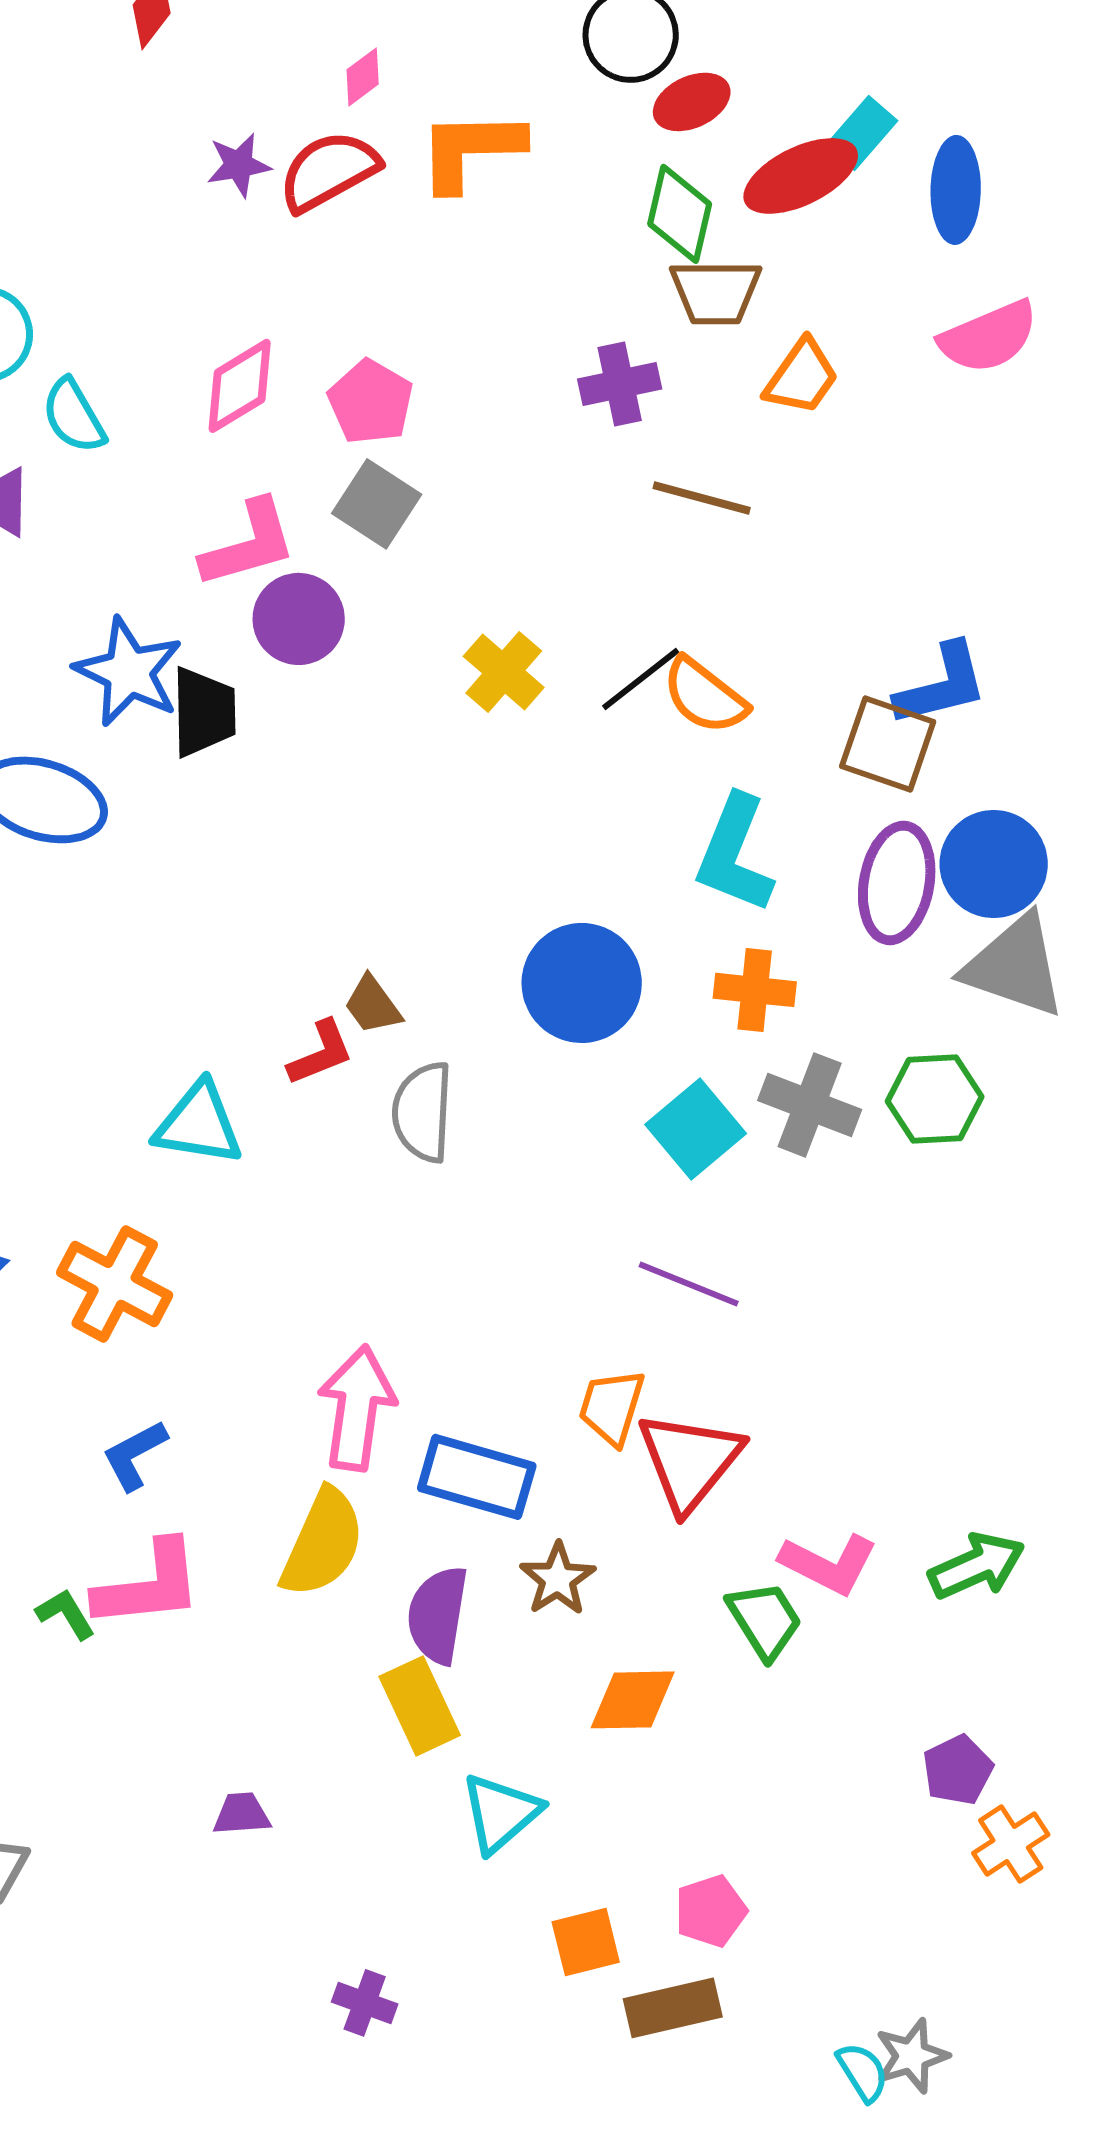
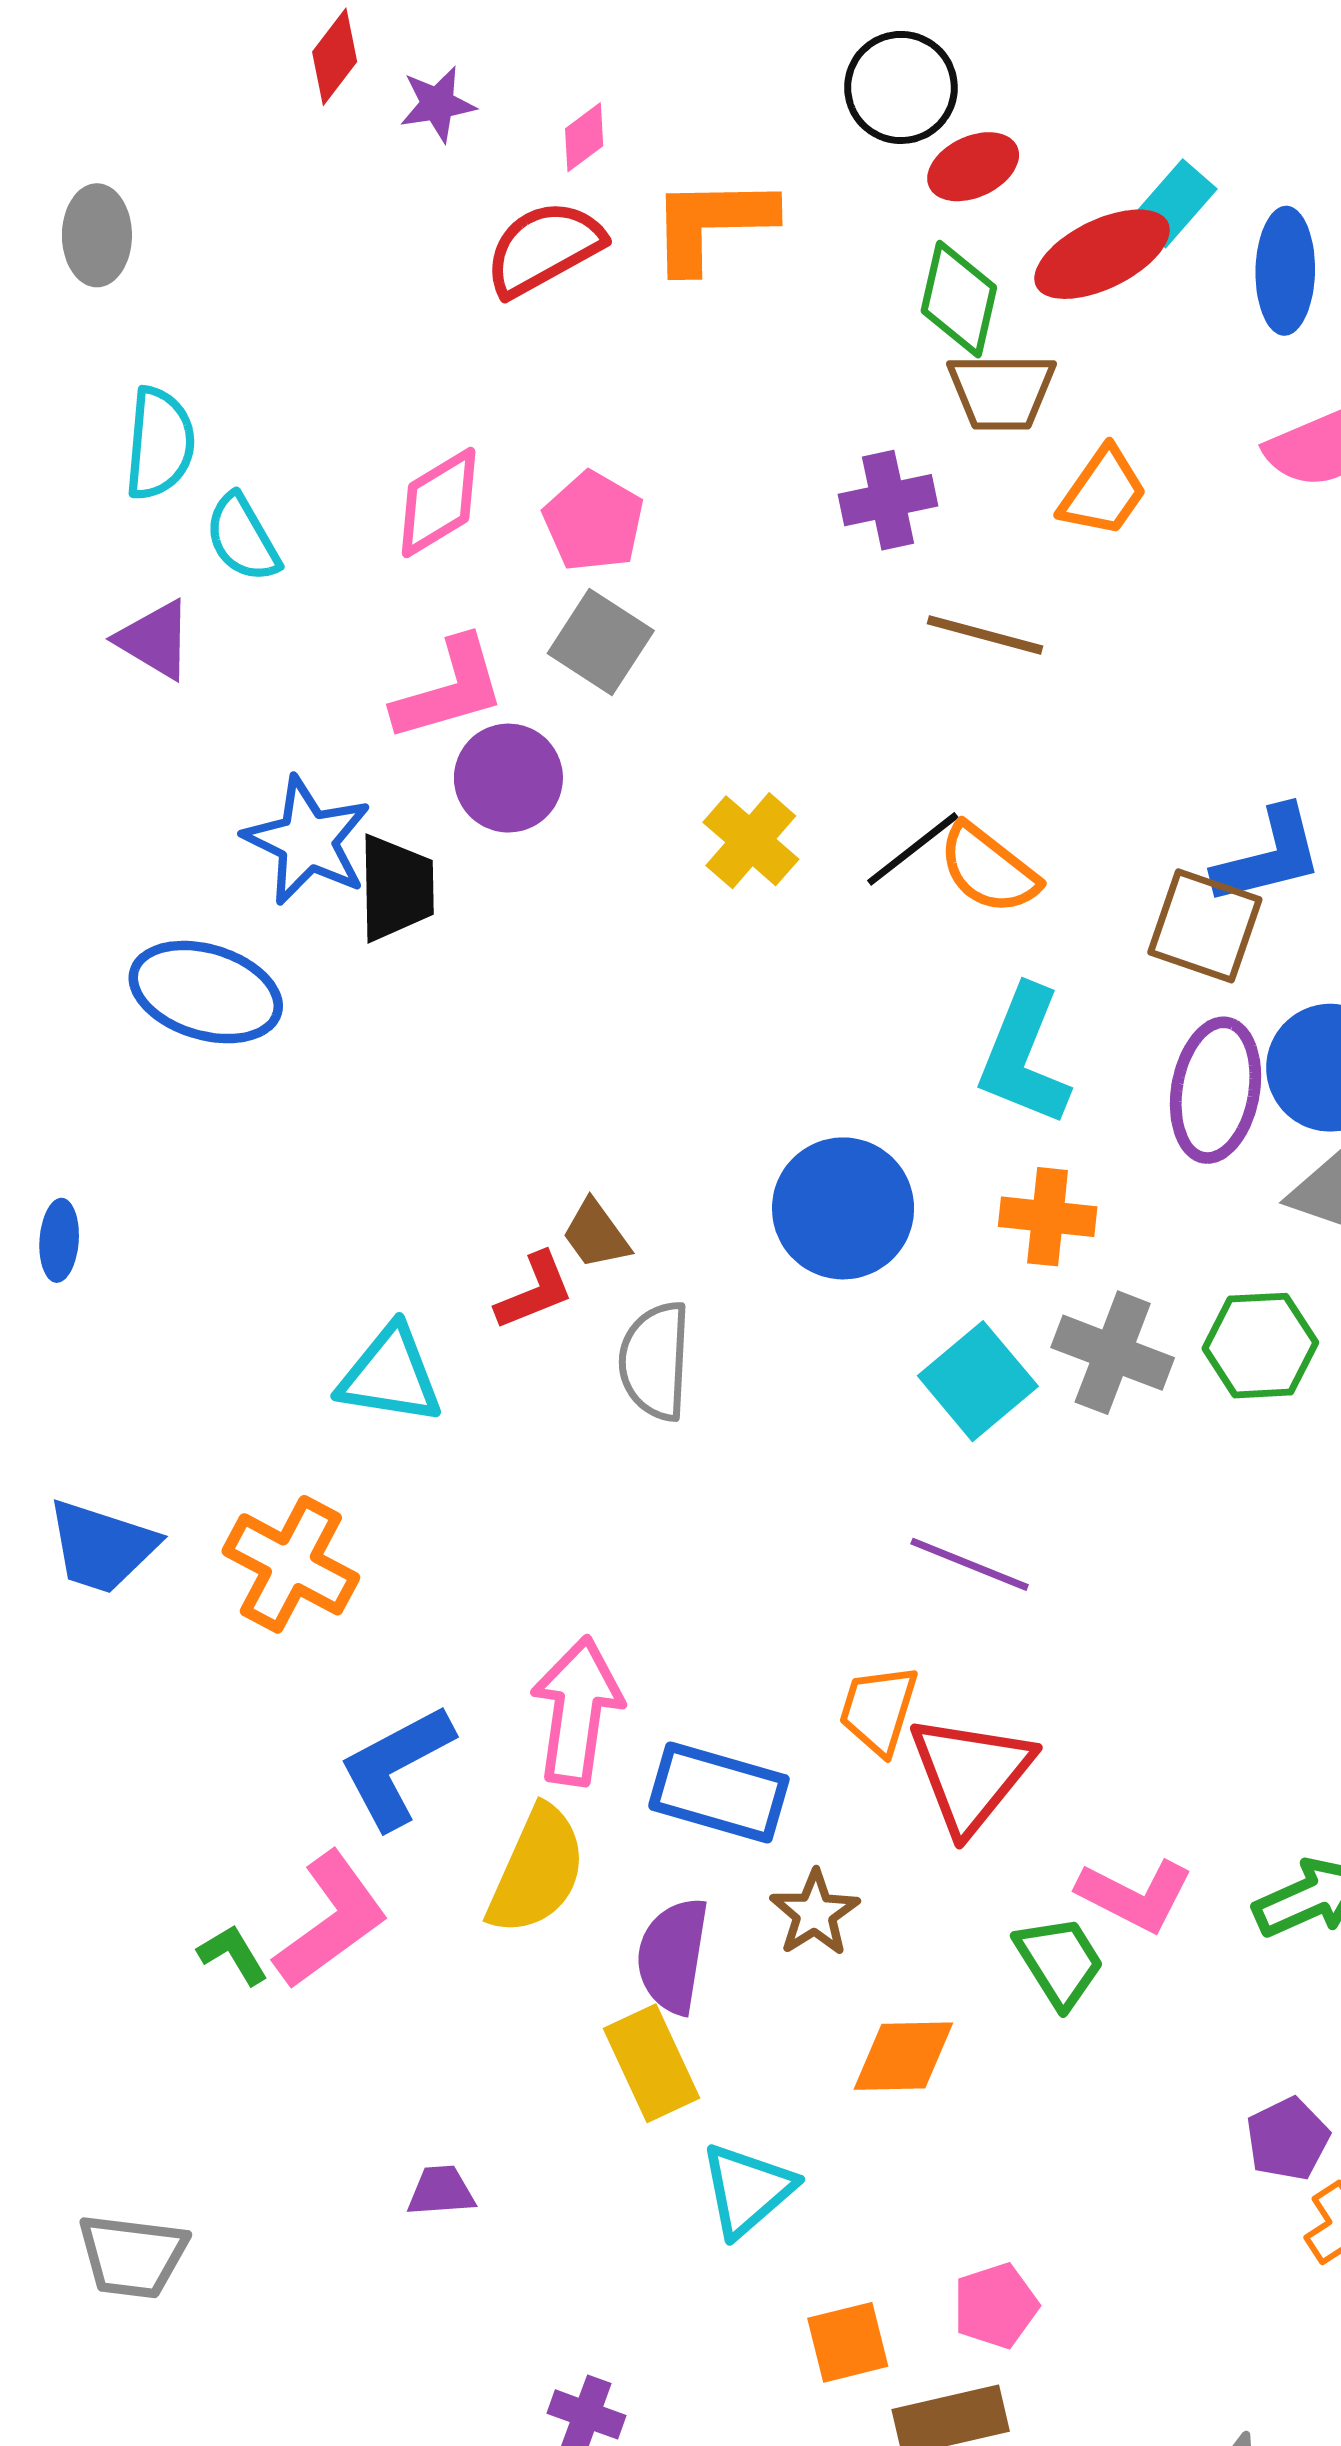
purple star: (239, 165) -> (437, 104), moved
blue L-shape: (135, 1455) -> (396, 1767), moved, size x1.5
pink L-shape: (149, 1585) -> (331, 1920), turned -30

